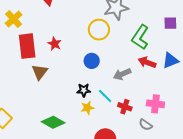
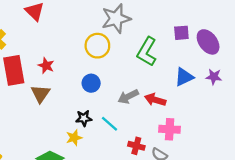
red arrow: (147, 62) -> (155, 100), moved
brown triangle: (40, 72) -> (40, 94), moved
red cross: (125, 107) -> (136, 146), moved
yellow star: (87, 108) -> (74, 138), moved

